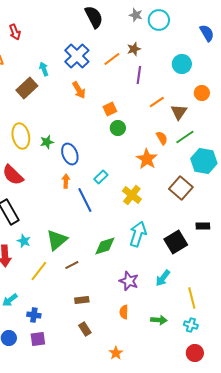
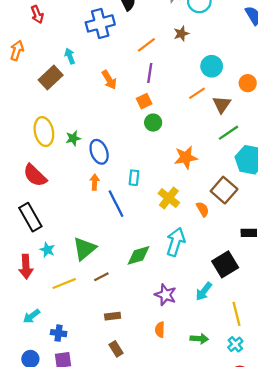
brown star: (134, 49) -> (181, 34), moved
blue cross: (77, 56) -> (100, 23), moved, turned 30
cyan circle: (182, 64) -> (212, 66), moved
purple line: (139, 75) -> (150, 73), moved
orange semicircle: (162, 138) -> (203, 209), moved
orange star: (147, 159) -> (186, 157), turned 30
cyan rectangle: (101, 177) -> (134, 178), turned -40
black square: (176, 242) -> (225, 264), moved
yellow line: (39, 271) -> (64, 284), turned 30
cyan cross: (191, 325) -> (235, 344), turned 32

